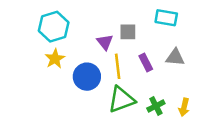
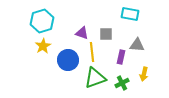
gray square: (128, 32) -> (106, 34), moved
purple triangle: (105, 42) -> (82, 33), turned -32
purple rectangle: (146, 62) -> (121, 57), moved, turned 40
yellow arrow: (184, 107) -> (144, 74), moved

